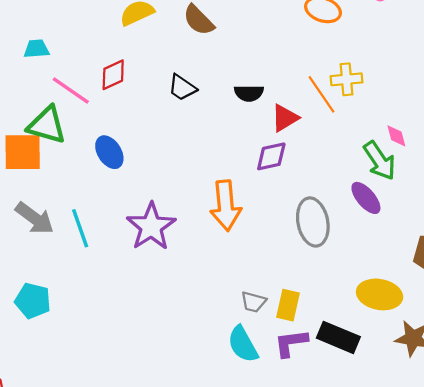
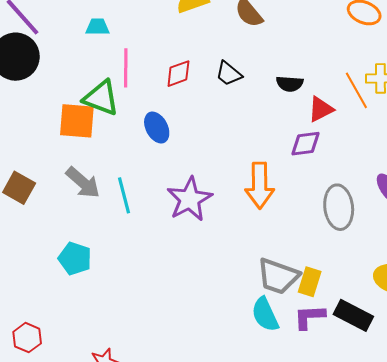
red diamond: (113, 75) -> (178, 74), moved
pink line: (71, 90) -> (126, 68), turned 51
gray trapezoid: (253, 302) -> (278, 276), size x1.8

